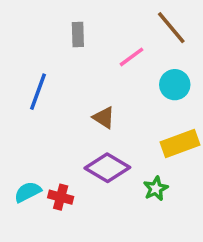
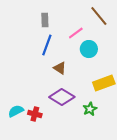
cyan circle: (175, 85) -> (89, 49), moved
blue line: (38, 92) -> (47, 45), moved

